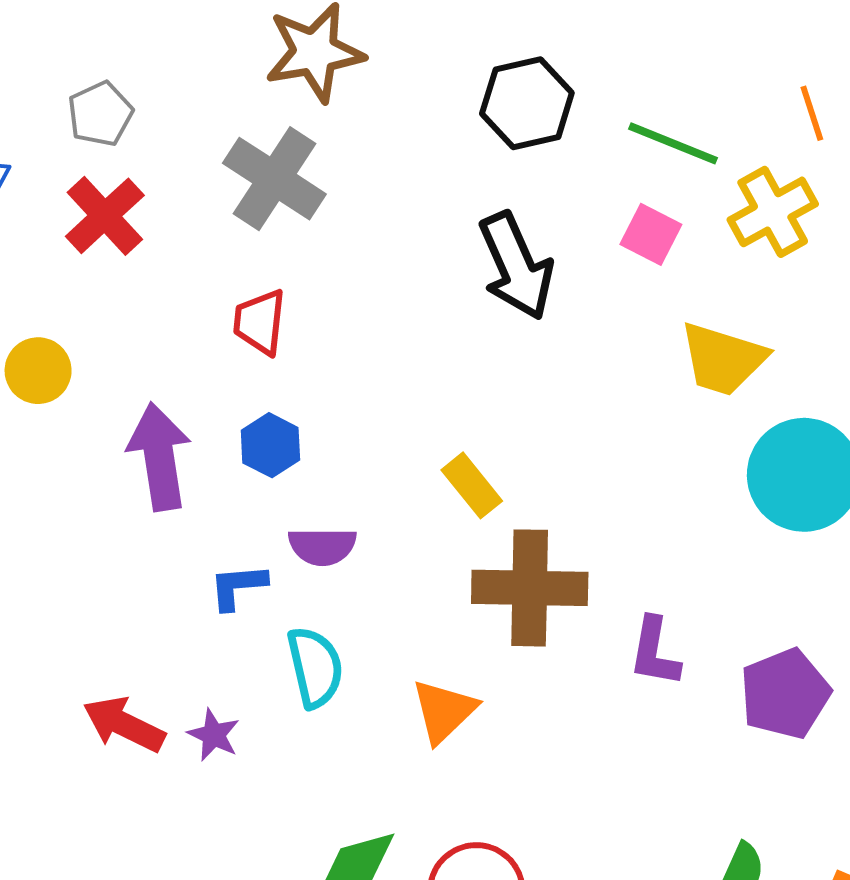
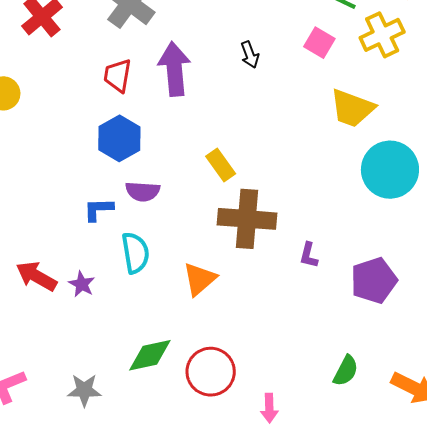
black arrow: (516, 266) -> (250, 55), size x0.5
blue hexagon: (270, 445) -> (119, 138), size x1.4
purple arrow: (159, 457) -> (174, 69), moved
purple L-shape: (655, 652) -> (309, 255), size x0.7

